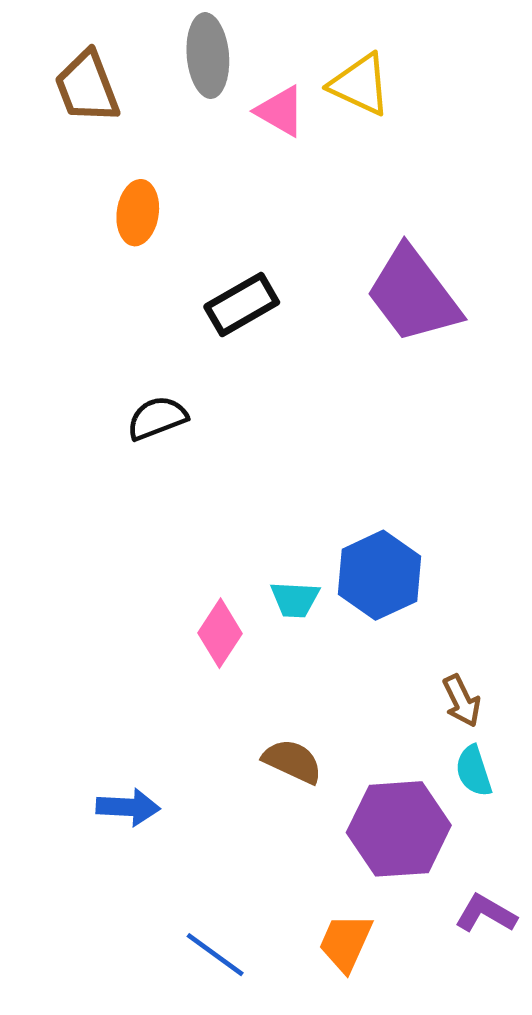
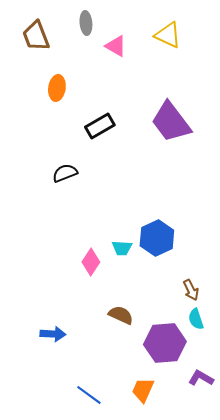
gray ellipse: (208, 56) -> (86, 23), size x0.7
yellow triangle: (360, 85) -> (168, 35), moved

